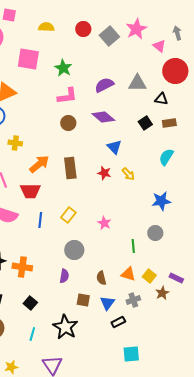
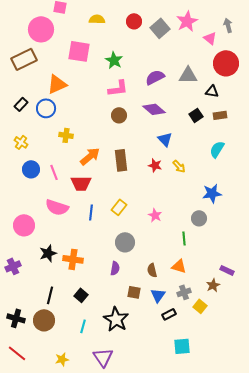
gray circle: (155, 233) -> (199, 218), moved
yellow square: (149, 276) -> (200, 306), moved

